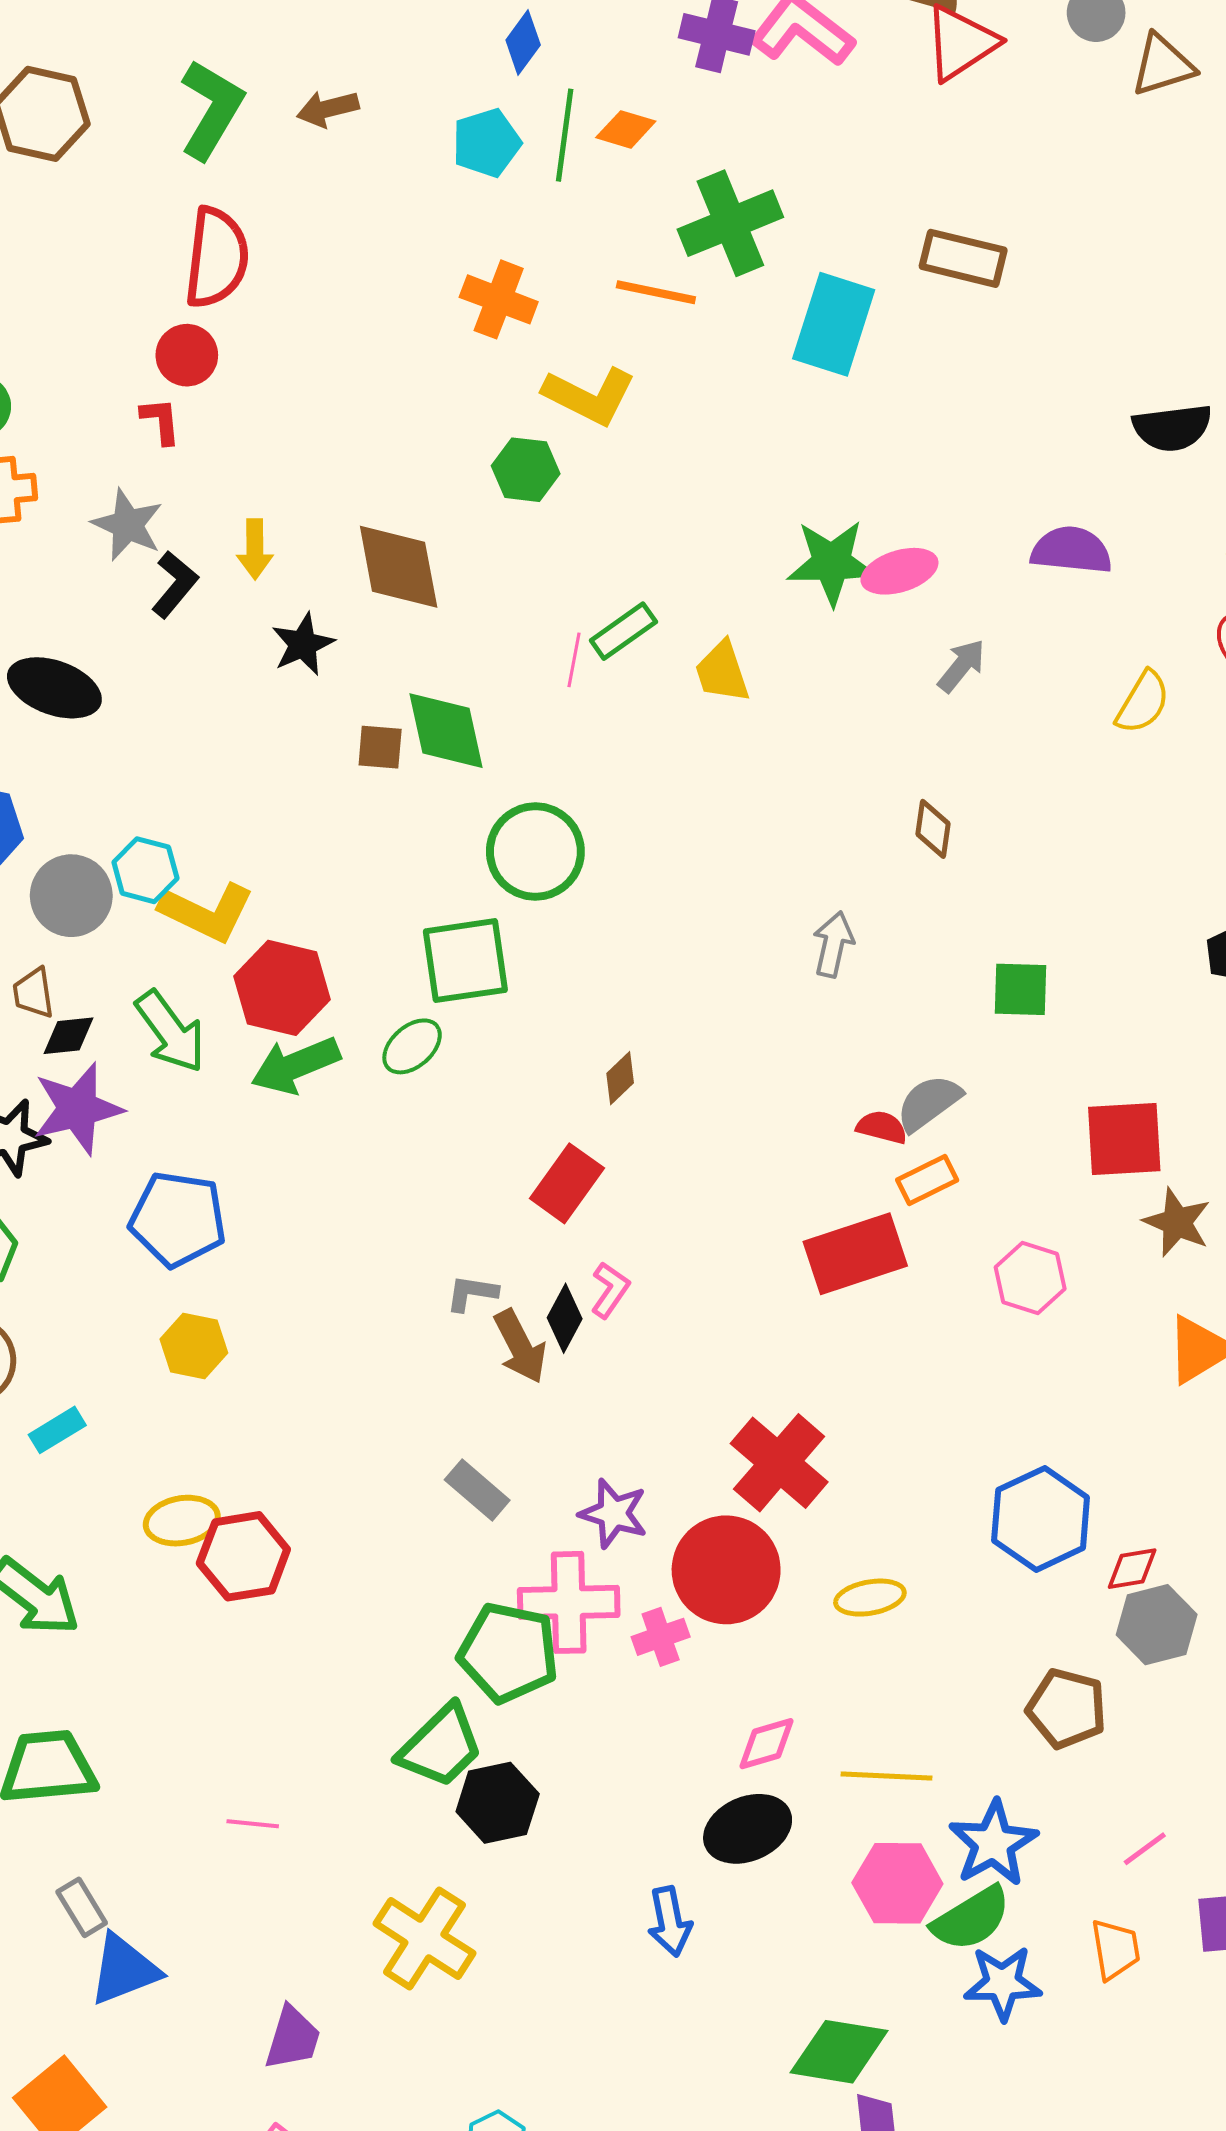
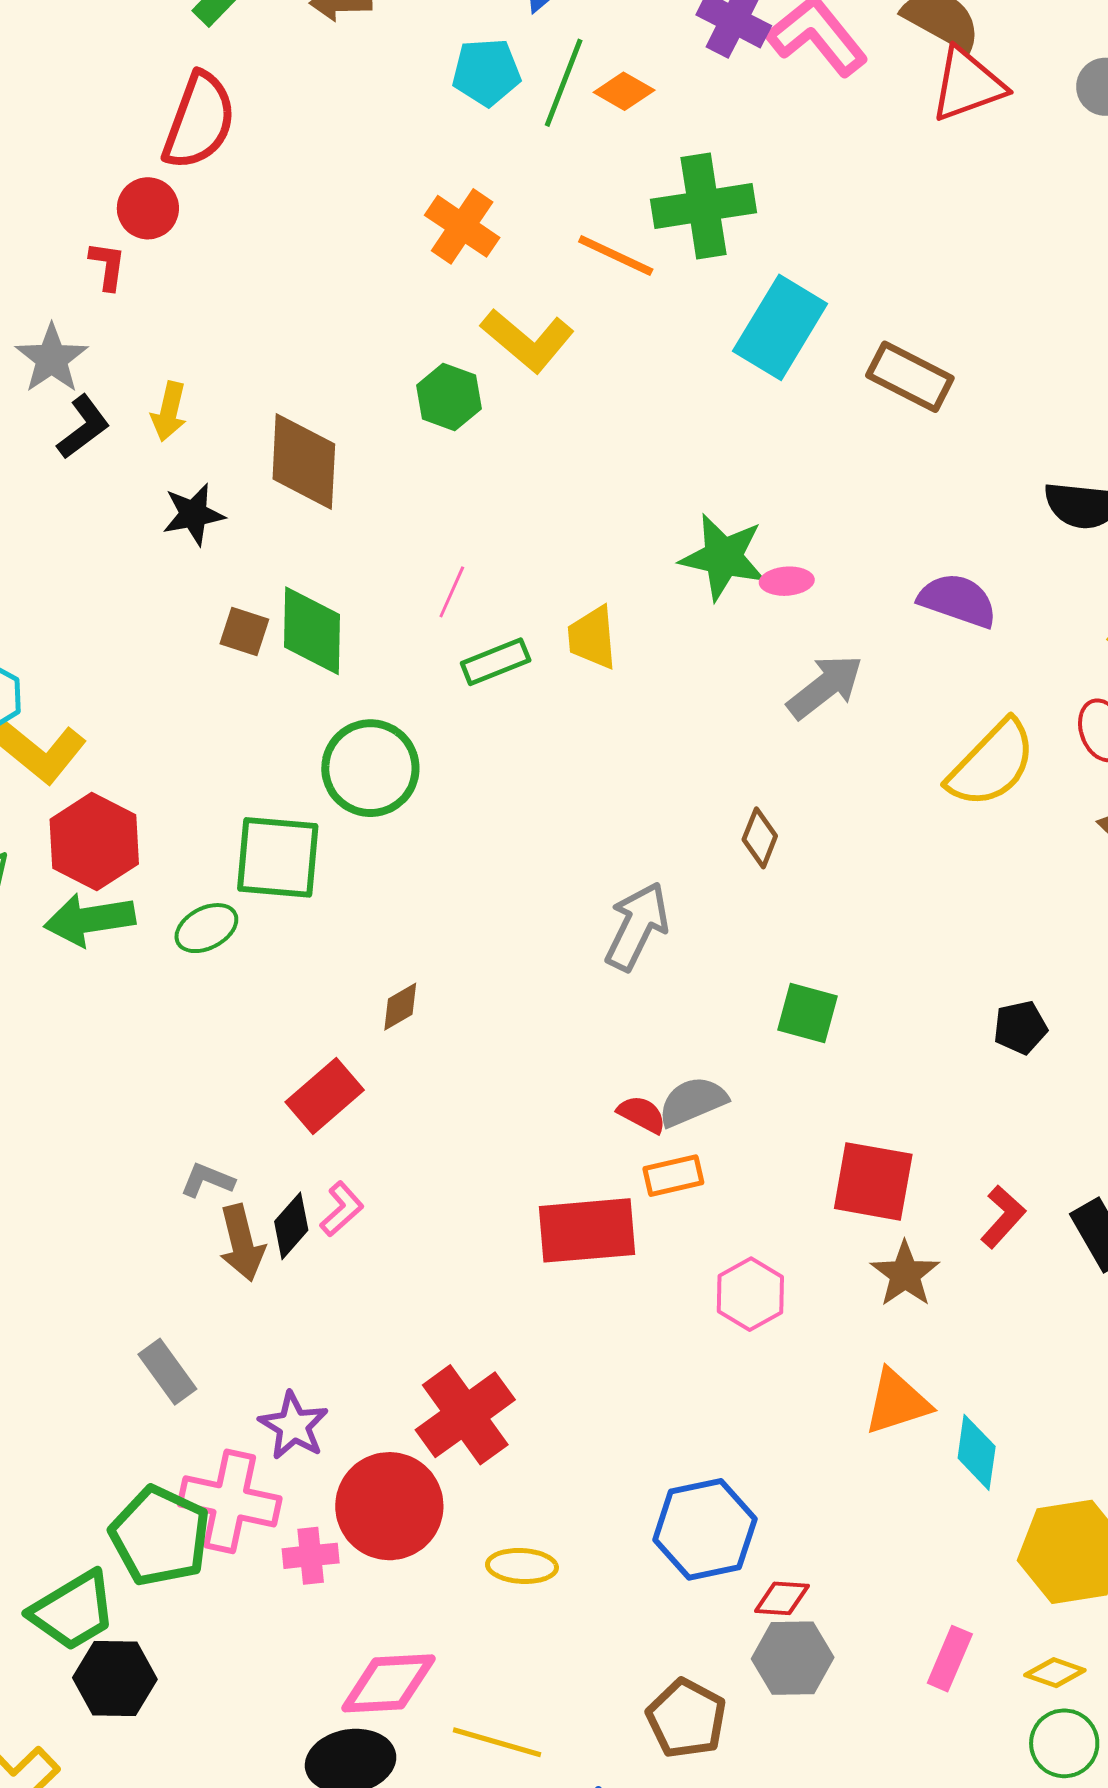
brown rectangle: (963, 258) -> (910, 377), moved
pink ellipse: (899, 571) -> (787, 581), size x0.7
green rectangle: (623, 631) -> (496, 662), moved
gray arrow: (962, 666) -> (825, 687), size x1.4
yellow semicircle: (1143, 702) -> (992, 764), size x1.5
gray arrow: (833, 944) -> (637, 926), size x1.4
pink diamond: (767, 1744) -> (388, 1683), size x1.5

